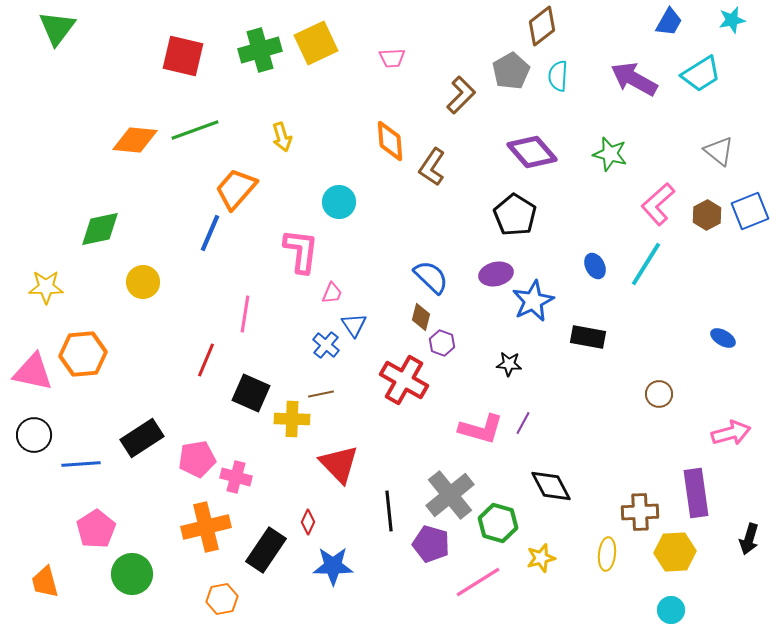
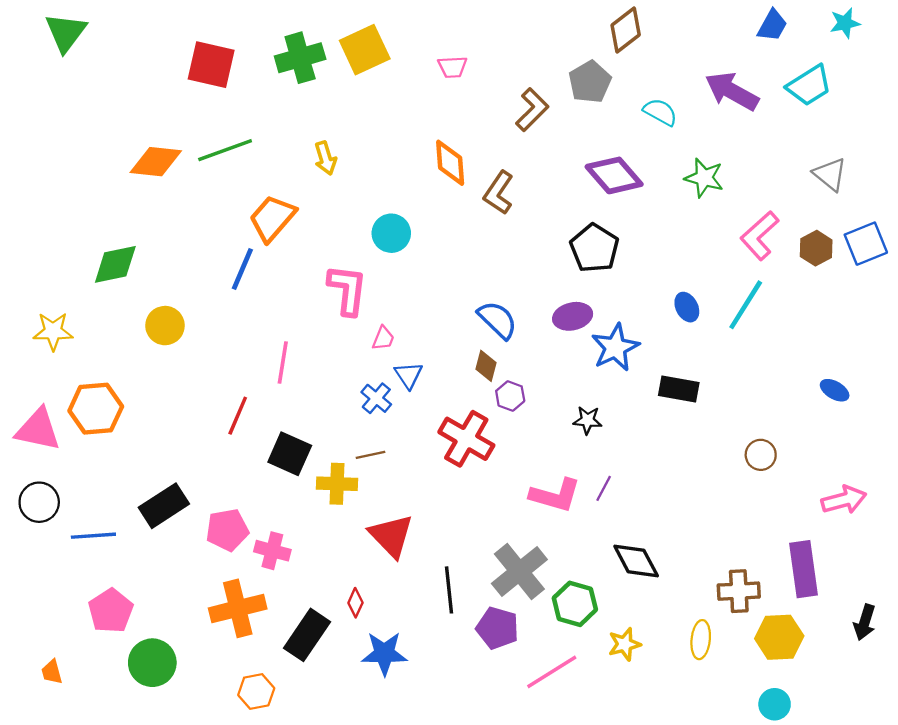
cyan semicircle: (558, 76) -> (660, 112), moved, turned 116
orange trapezoid: (45, 582) -> (52, 672), size x0.7

